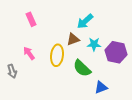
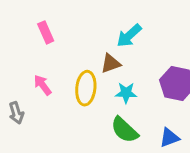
cyan star: (94, 44) -> (126, 93), moved
green semicircle: (82, 68) -> (125, 130), moved
blue triangle: (101, 87) -> (169, 138), moved

